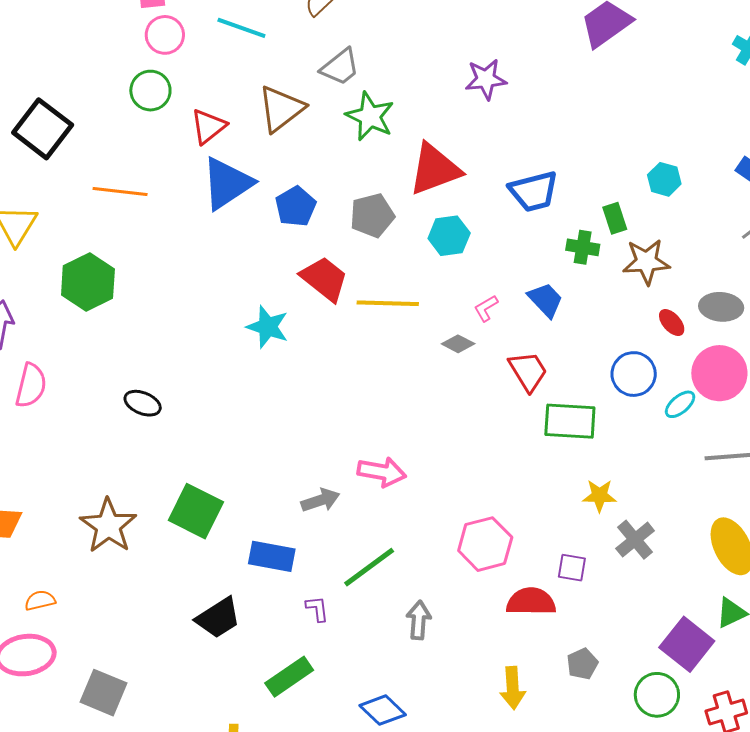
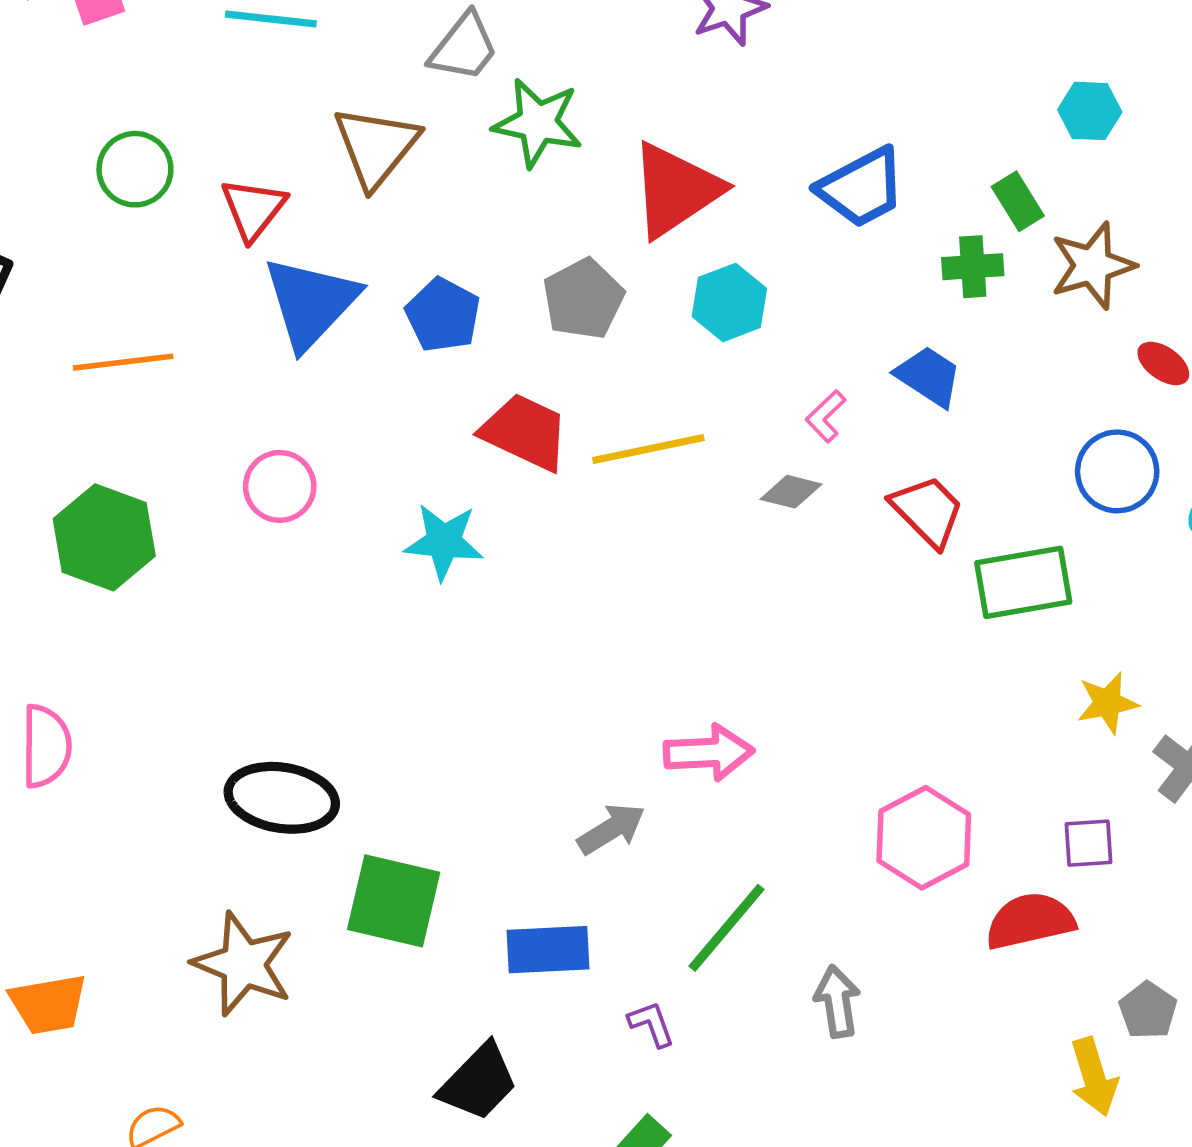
pink circle: (165, 35) -> (280, 486), moved
black ellipse: (143, 403) -> (282, 798), moved, size x1.6
yellow arrow: (513, 688) -> (1094, 1077), moved

